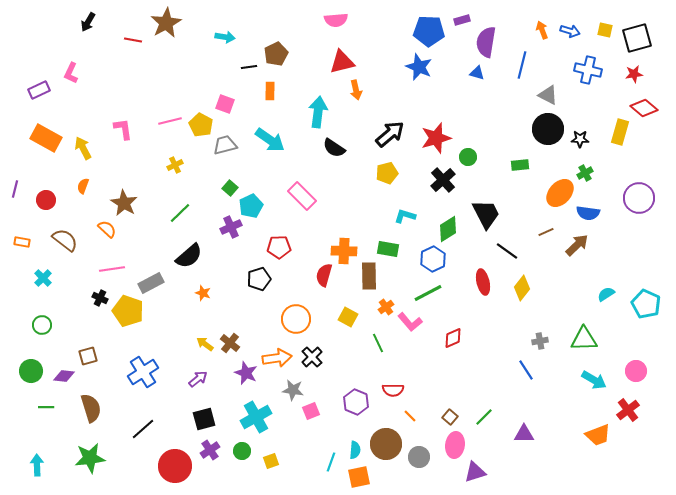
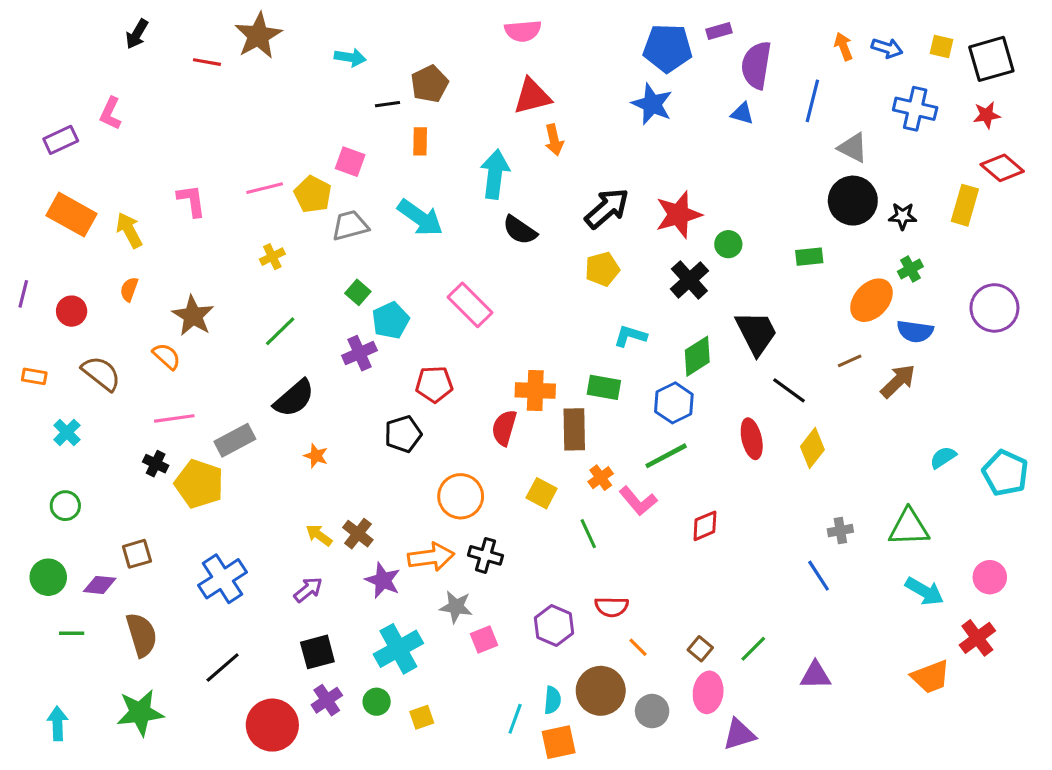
black cross: (312, 357) -> (486, 555), turned -30

